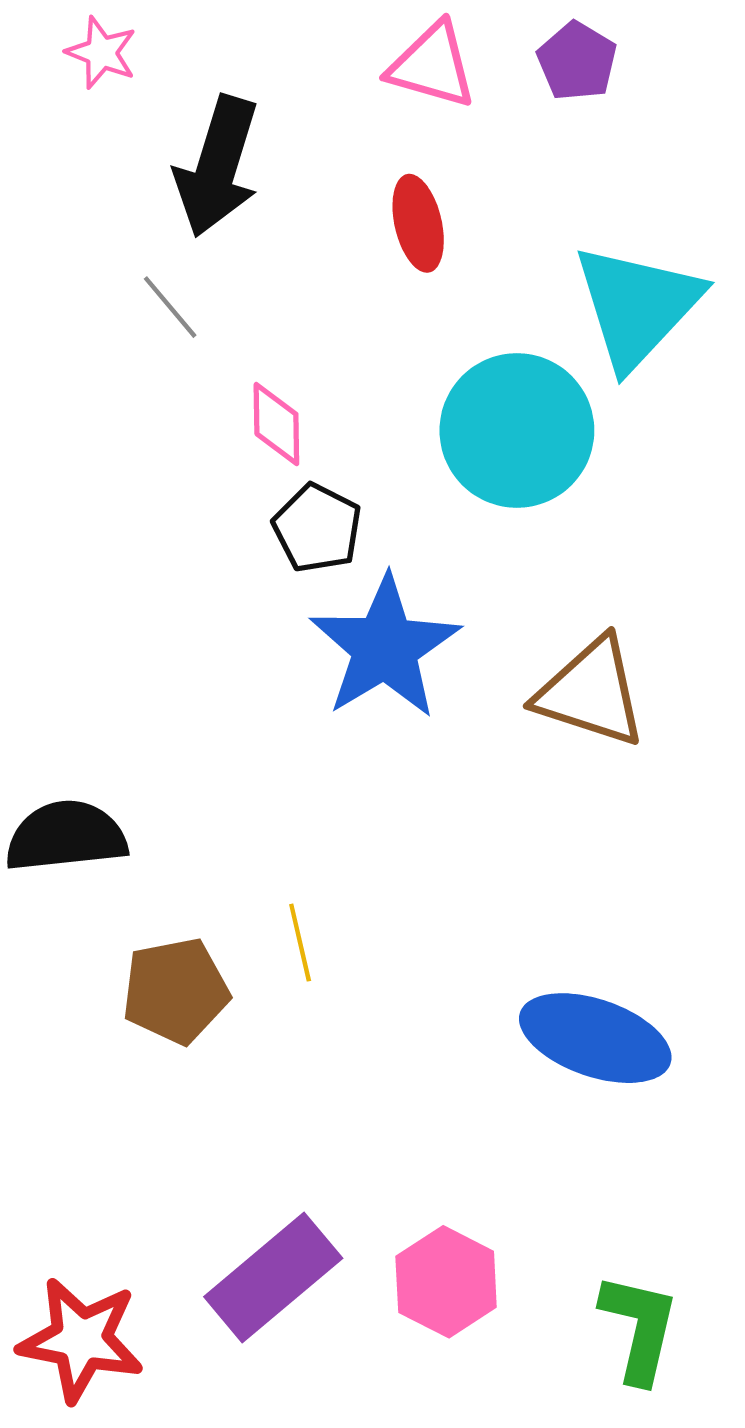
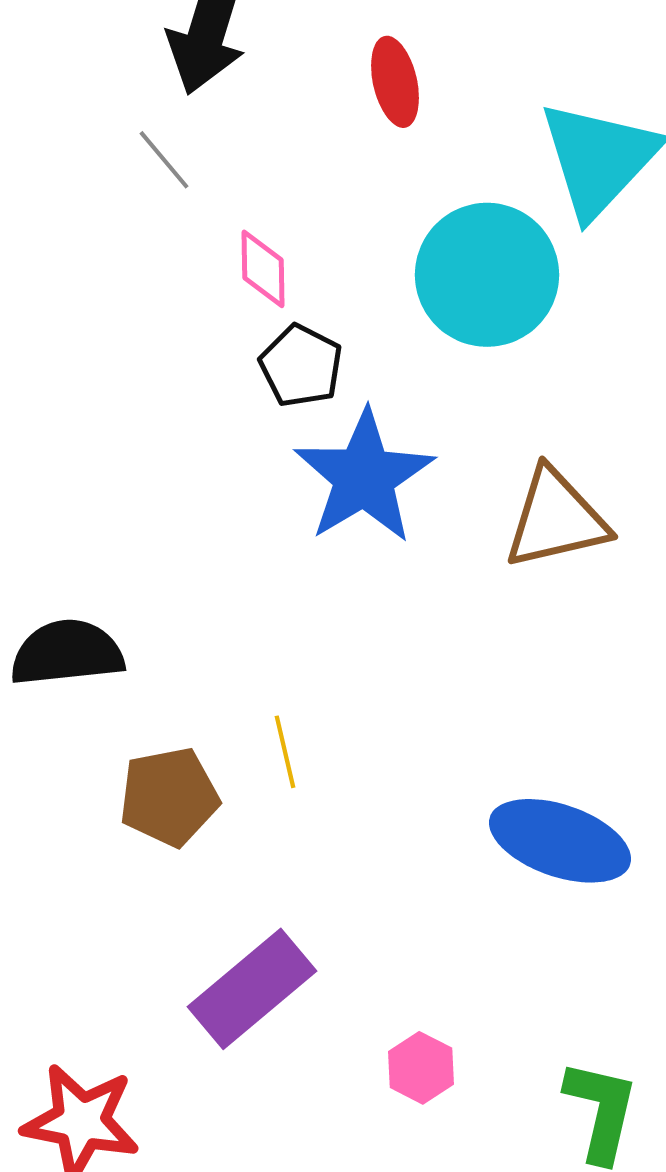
brown triangle: (591, 692) -> (556, 519), turned -31
purple rectangle: (273, 1277) -> (252, 989), moved
pink hexagon: (446, 1282) -> (421, 1068), size x0.7

